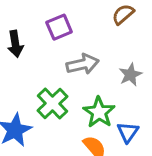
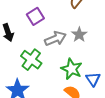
gray star: (130, 75) -> (79, 35), moved
green cross: (52, 104) -> (31, 60), moved

